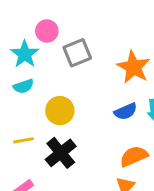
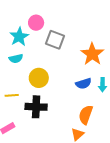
gray square: (77, 53) -> (55, 40), turned 36
black cross: (61, 153) -> (36, 107), turned 35
orange semicircle: (134, 156) -> (86, 115), turned -54

